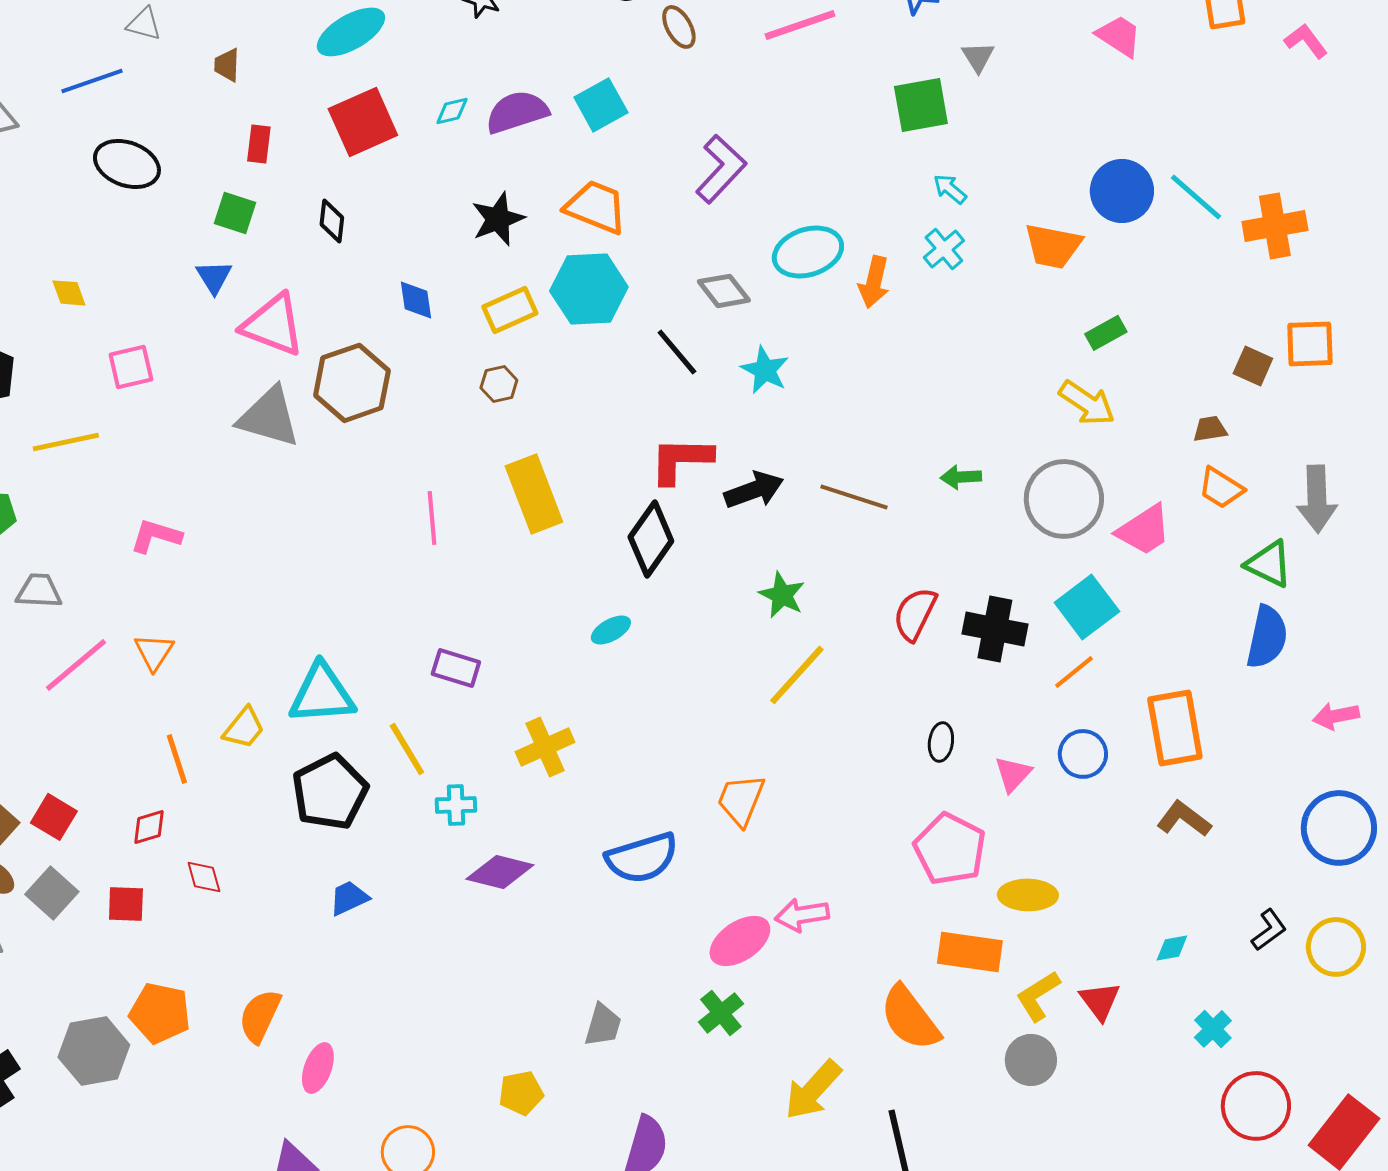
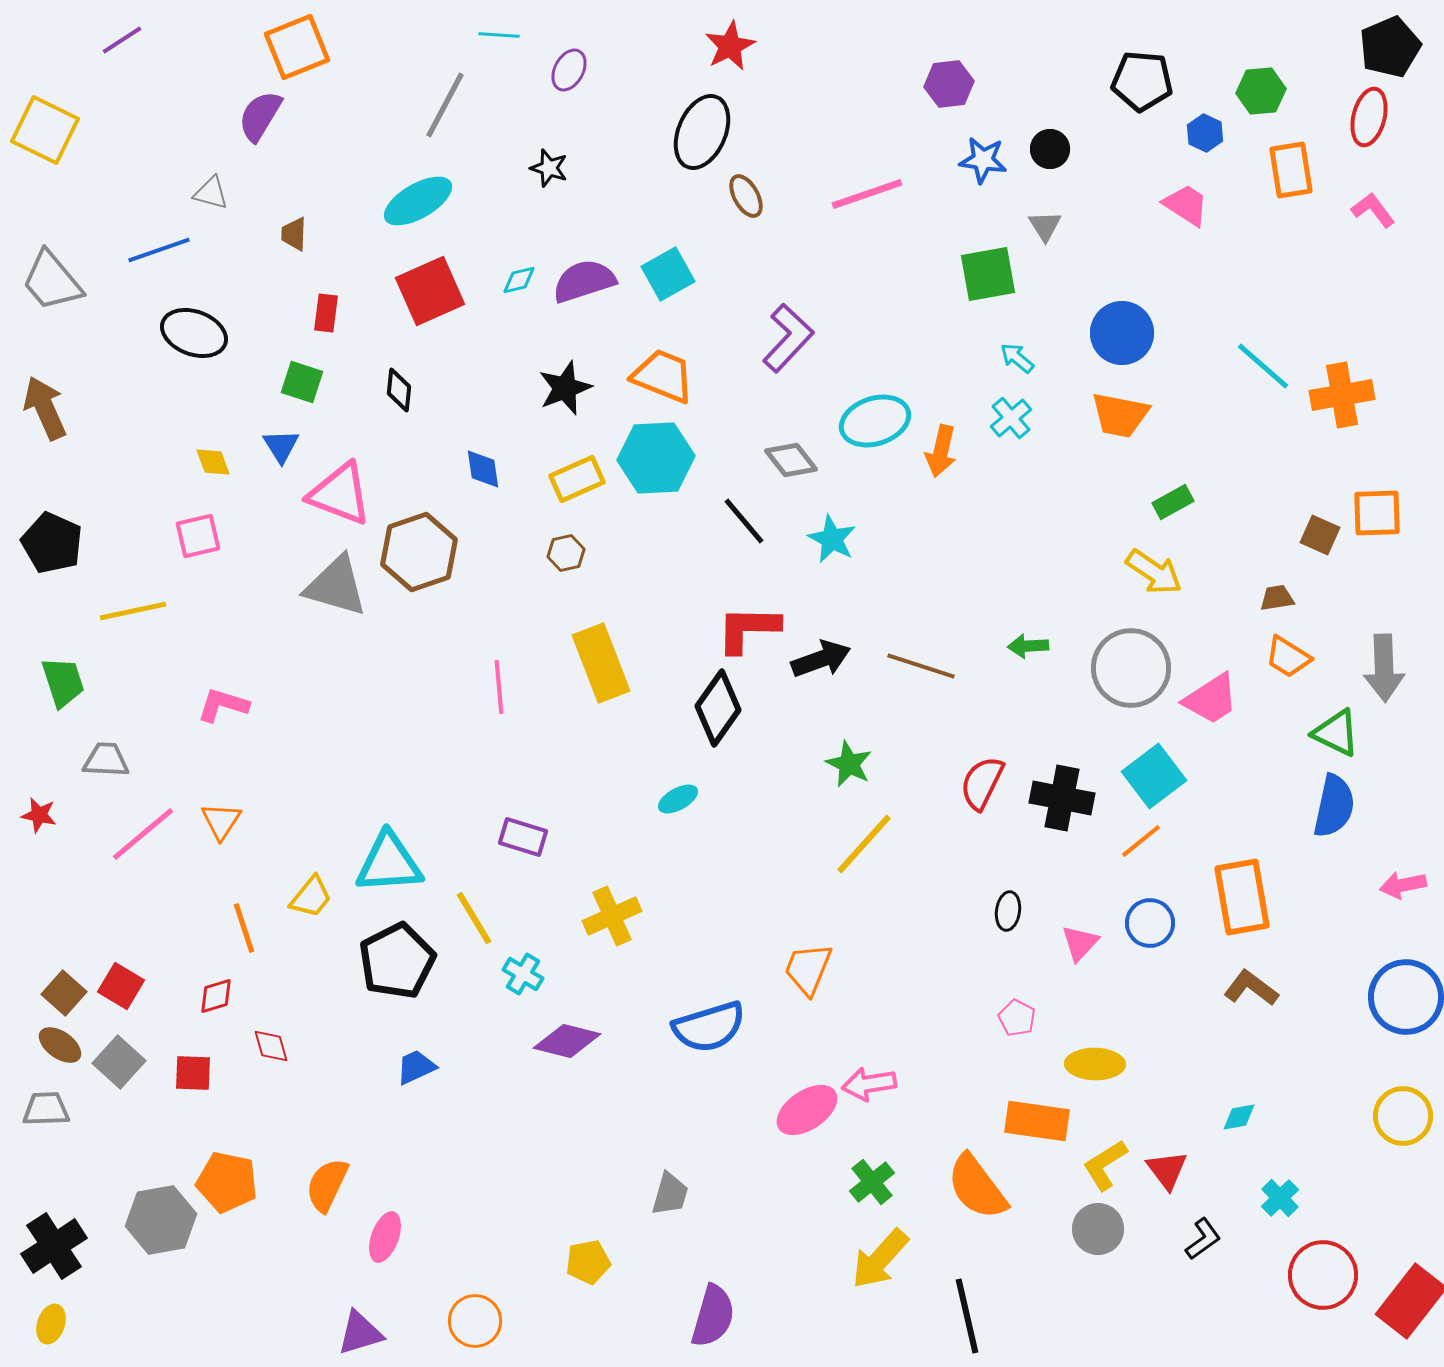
blue circle: (1122, 191) -> (1122, 333), moved
yellow diamond: (69, 293) -> (213, 462), moved
cyan cross: (456, 805) -> (523, 974), turned 33
pink pentagon: (950, 849) -> (1017, 1018), size x0.5
black L-shape: (1269, 930) -> (1203, 1239), moved
green cross: (721, 1013) -> (872, 1182), moved

